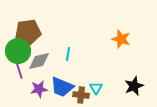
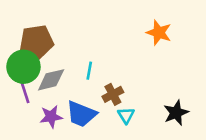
orange star: (121, 39) -> (159, 33), moved
brown cross: (81, 95) -> (113, 94), moved, turned -35

